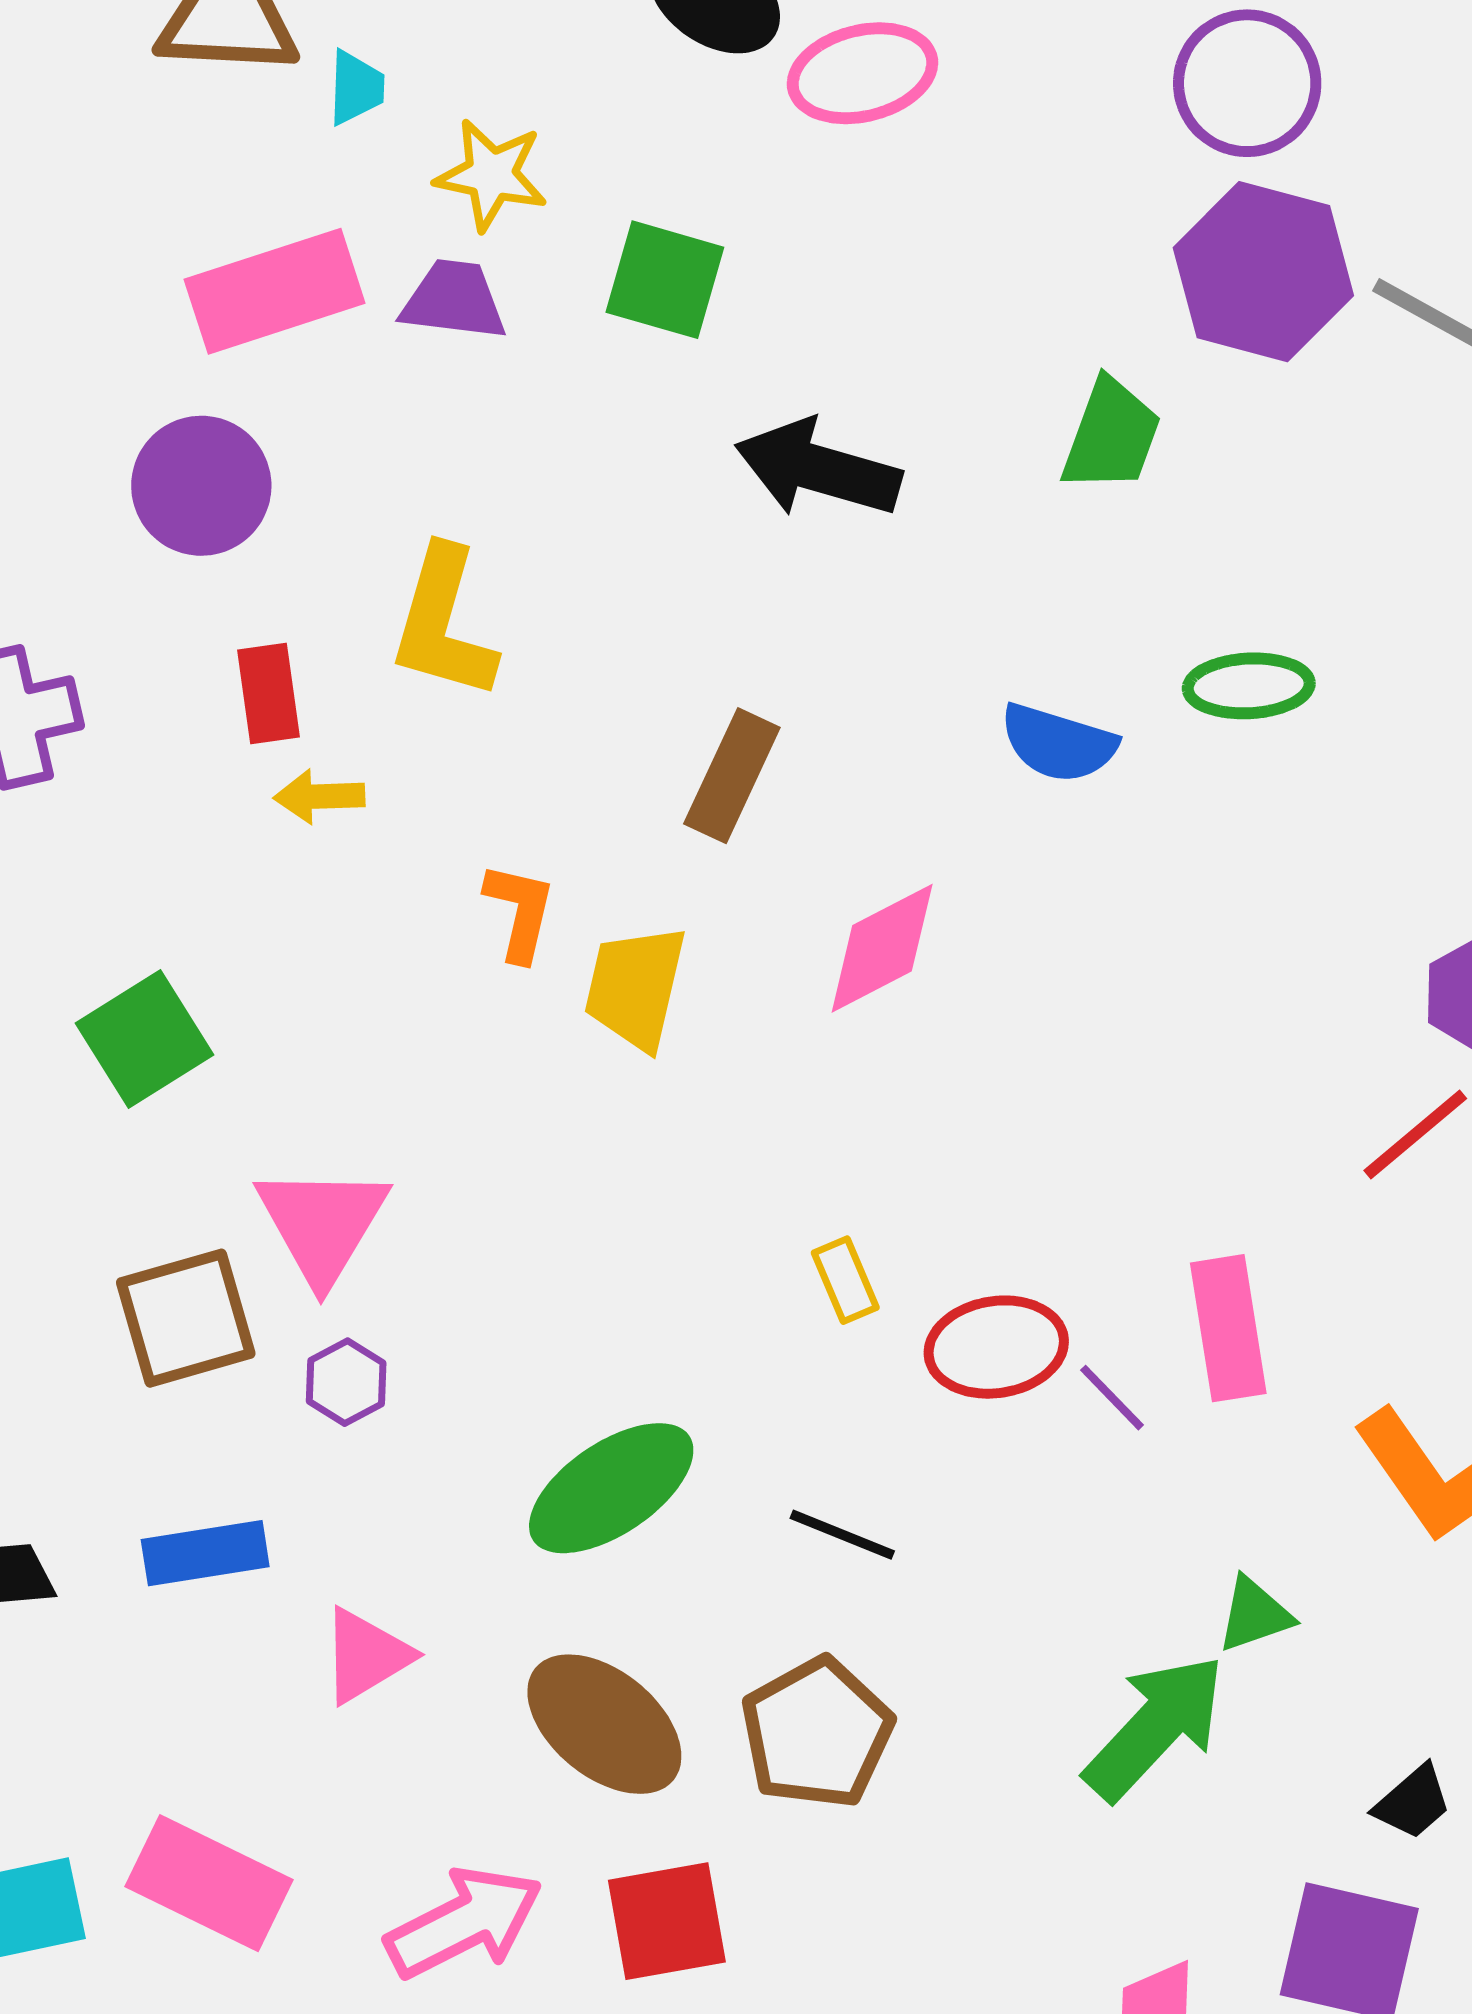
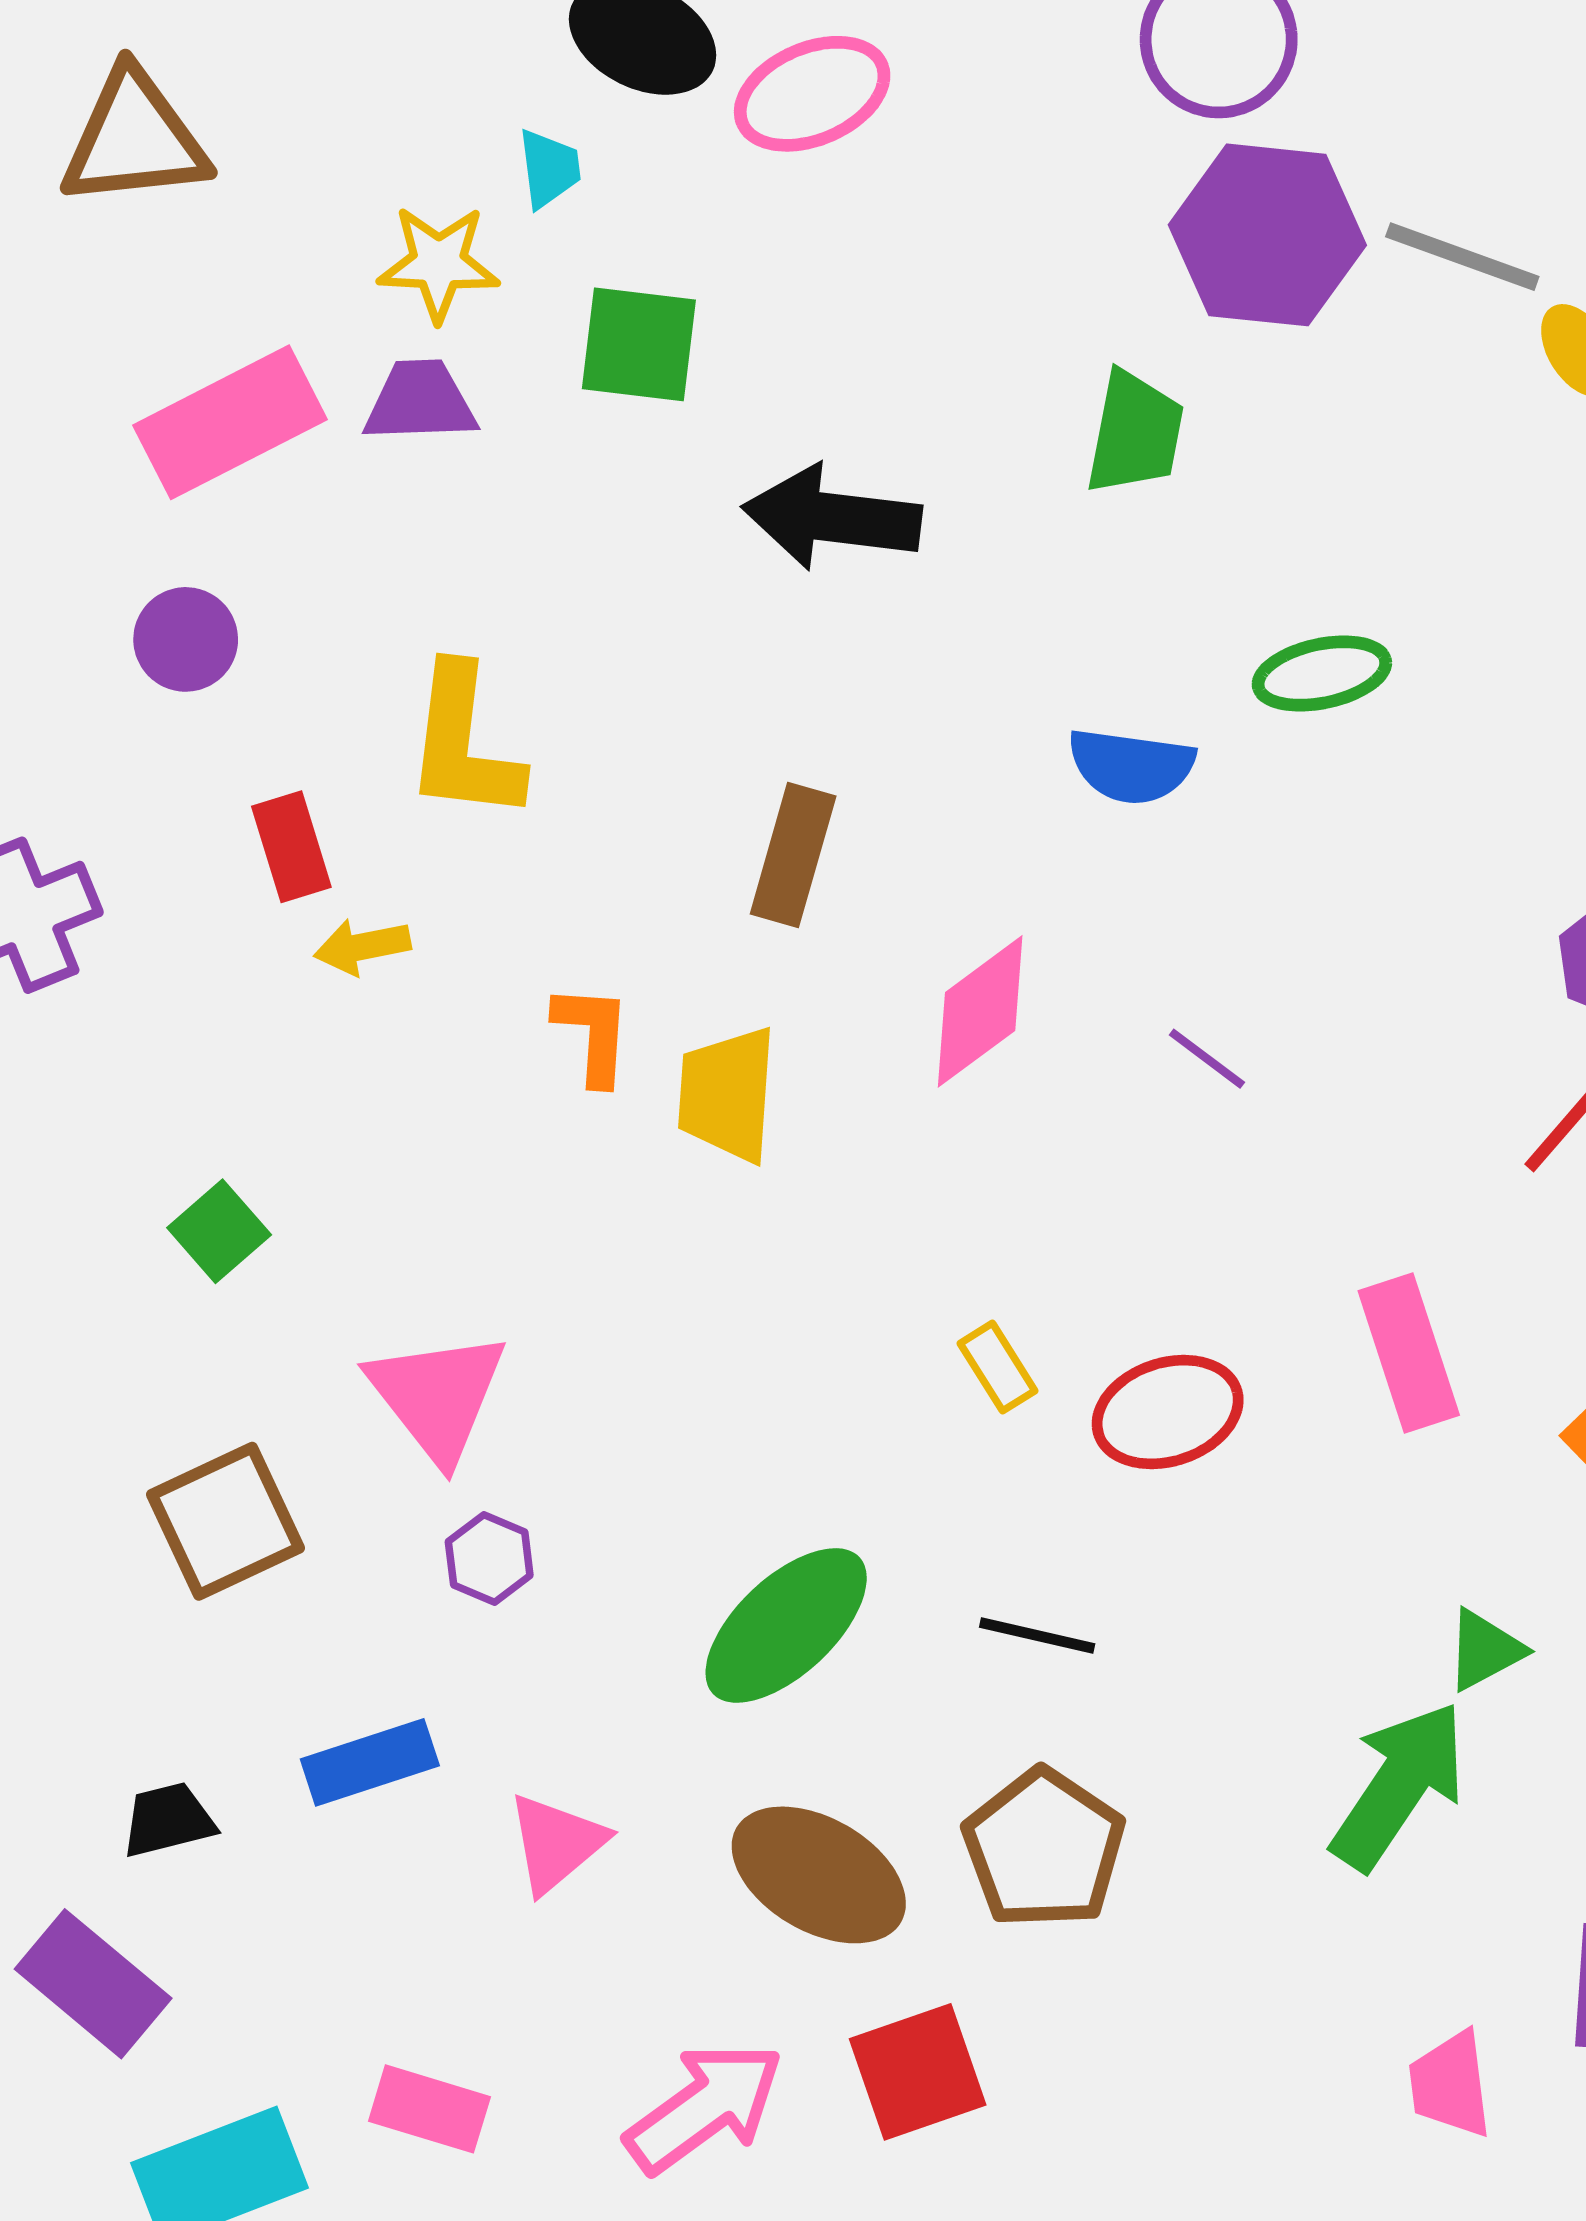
cyan trapezoid: (356, 88) -> (549, 168), moved
purple circle: (201, 486) -> (186, 639), size x0.7
green square: (144, 1039) -> (219, 1231), size x0.7
brown square: (186, 1318) -> (225, 1521), moved
purple line: (1112, 1398) -> (1207, 1059), moved
pink rectangle: (209, 1883) -> (429, 2109), size x0.7

